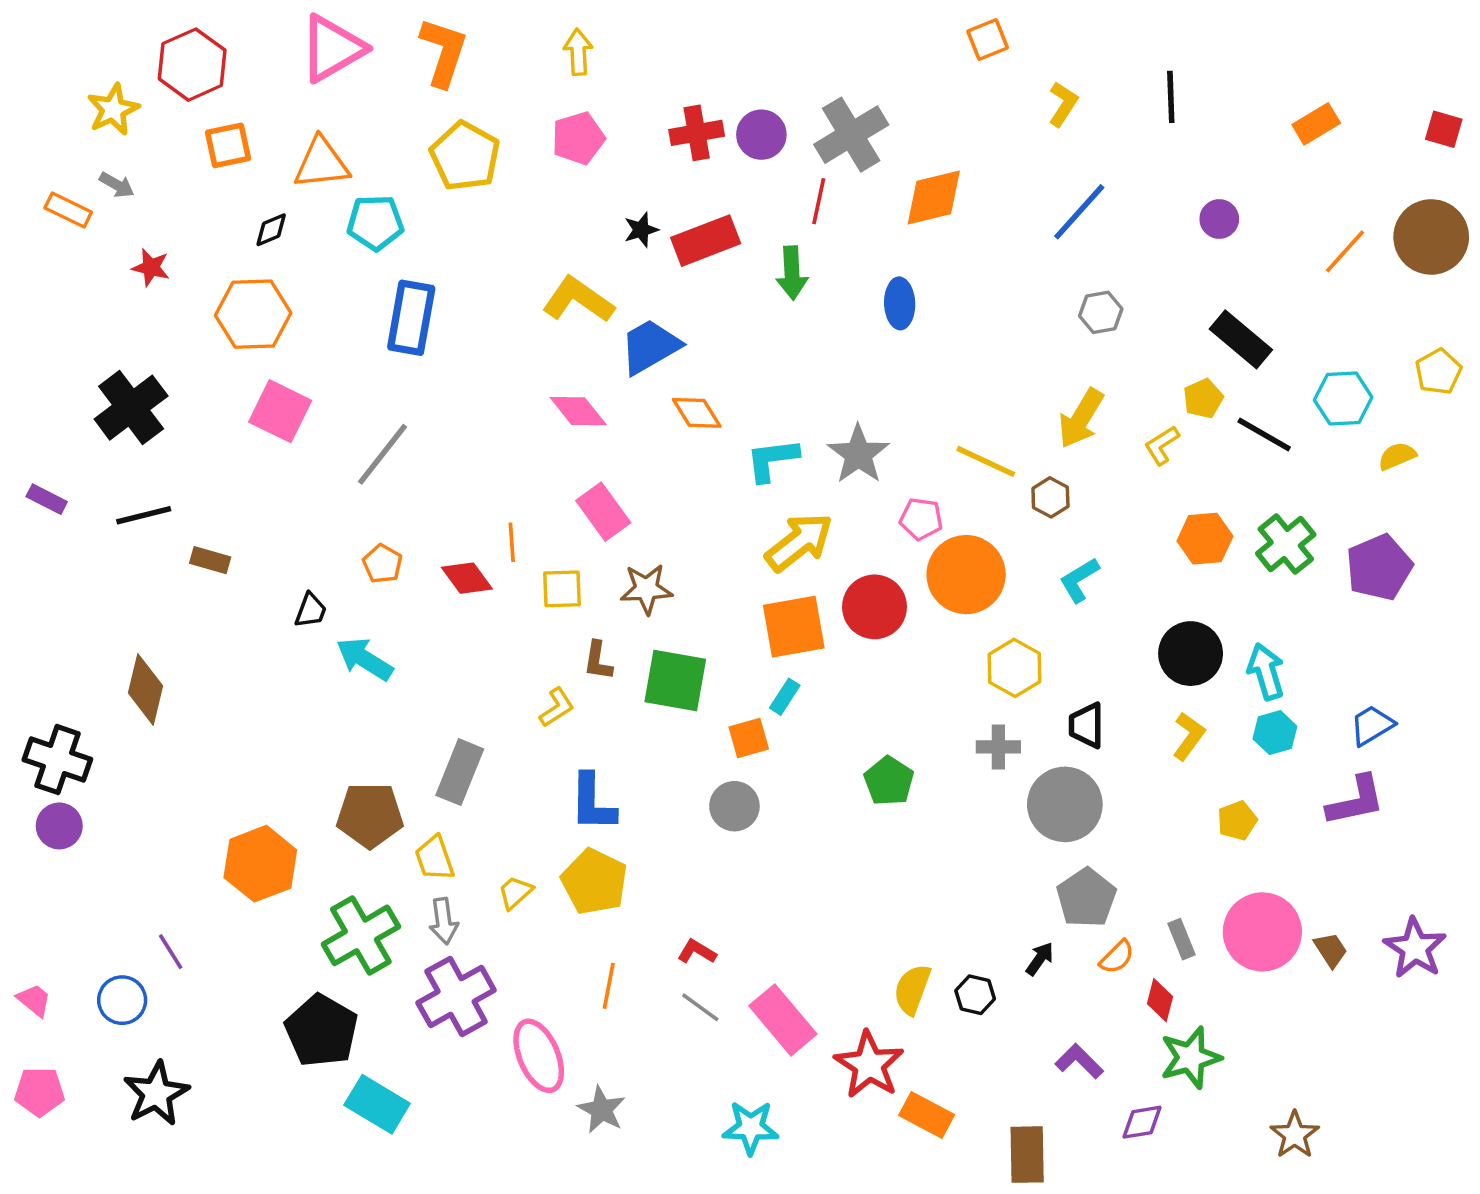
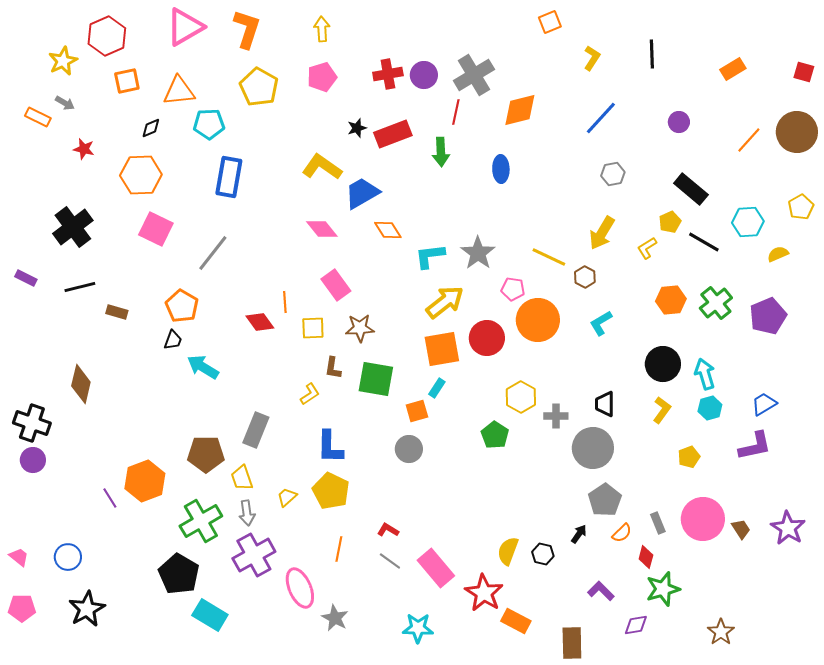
orange pentagon: (382, 564) -> (182, 306), moved, size x1.5
yellow hexagon: (1015, 668) -> (521, 397), moved
purple line: (171, 952) -> (110, 498), moved

